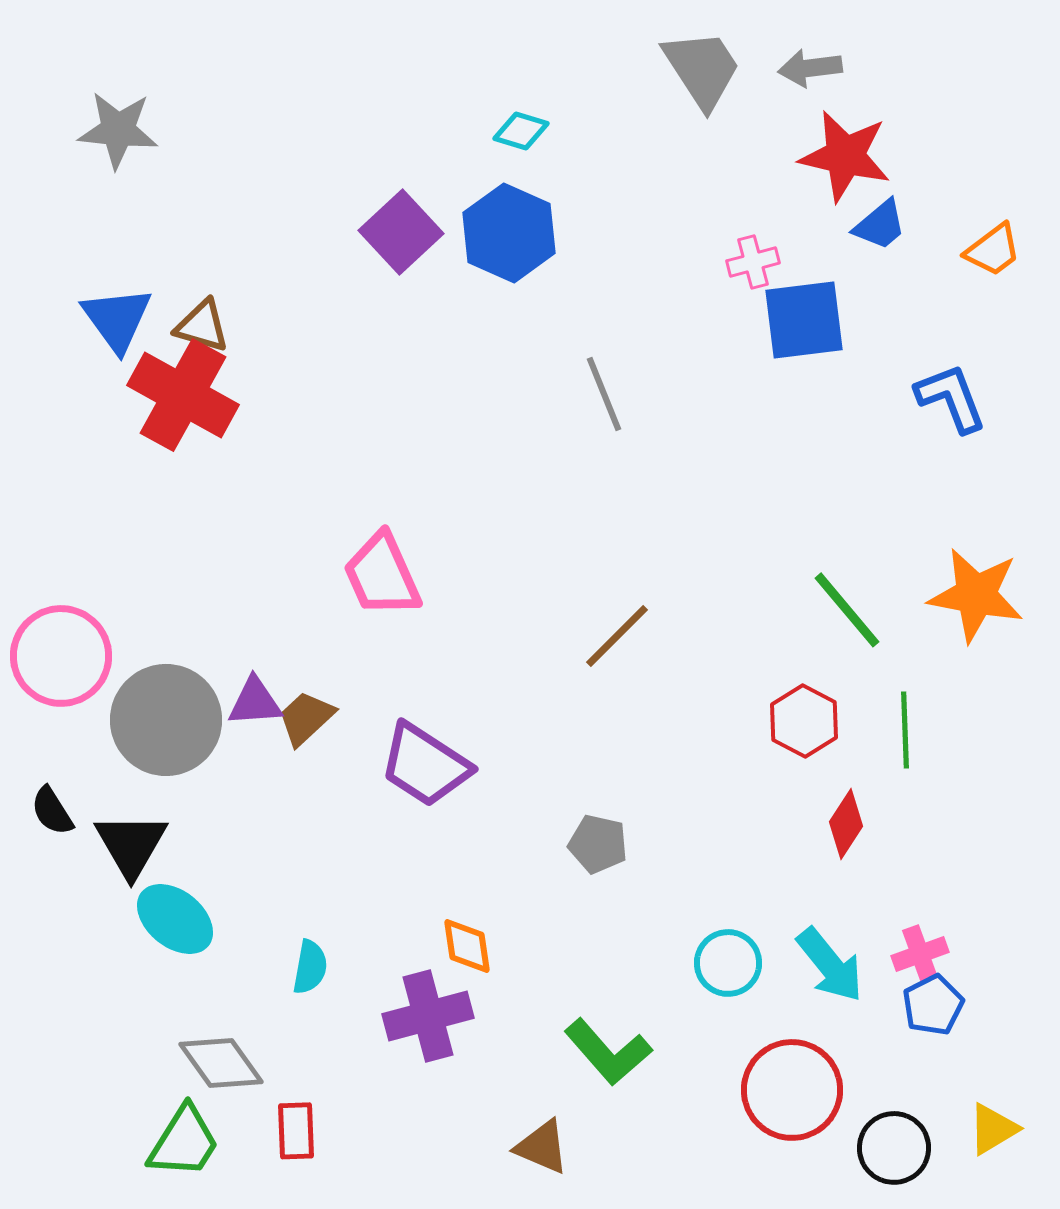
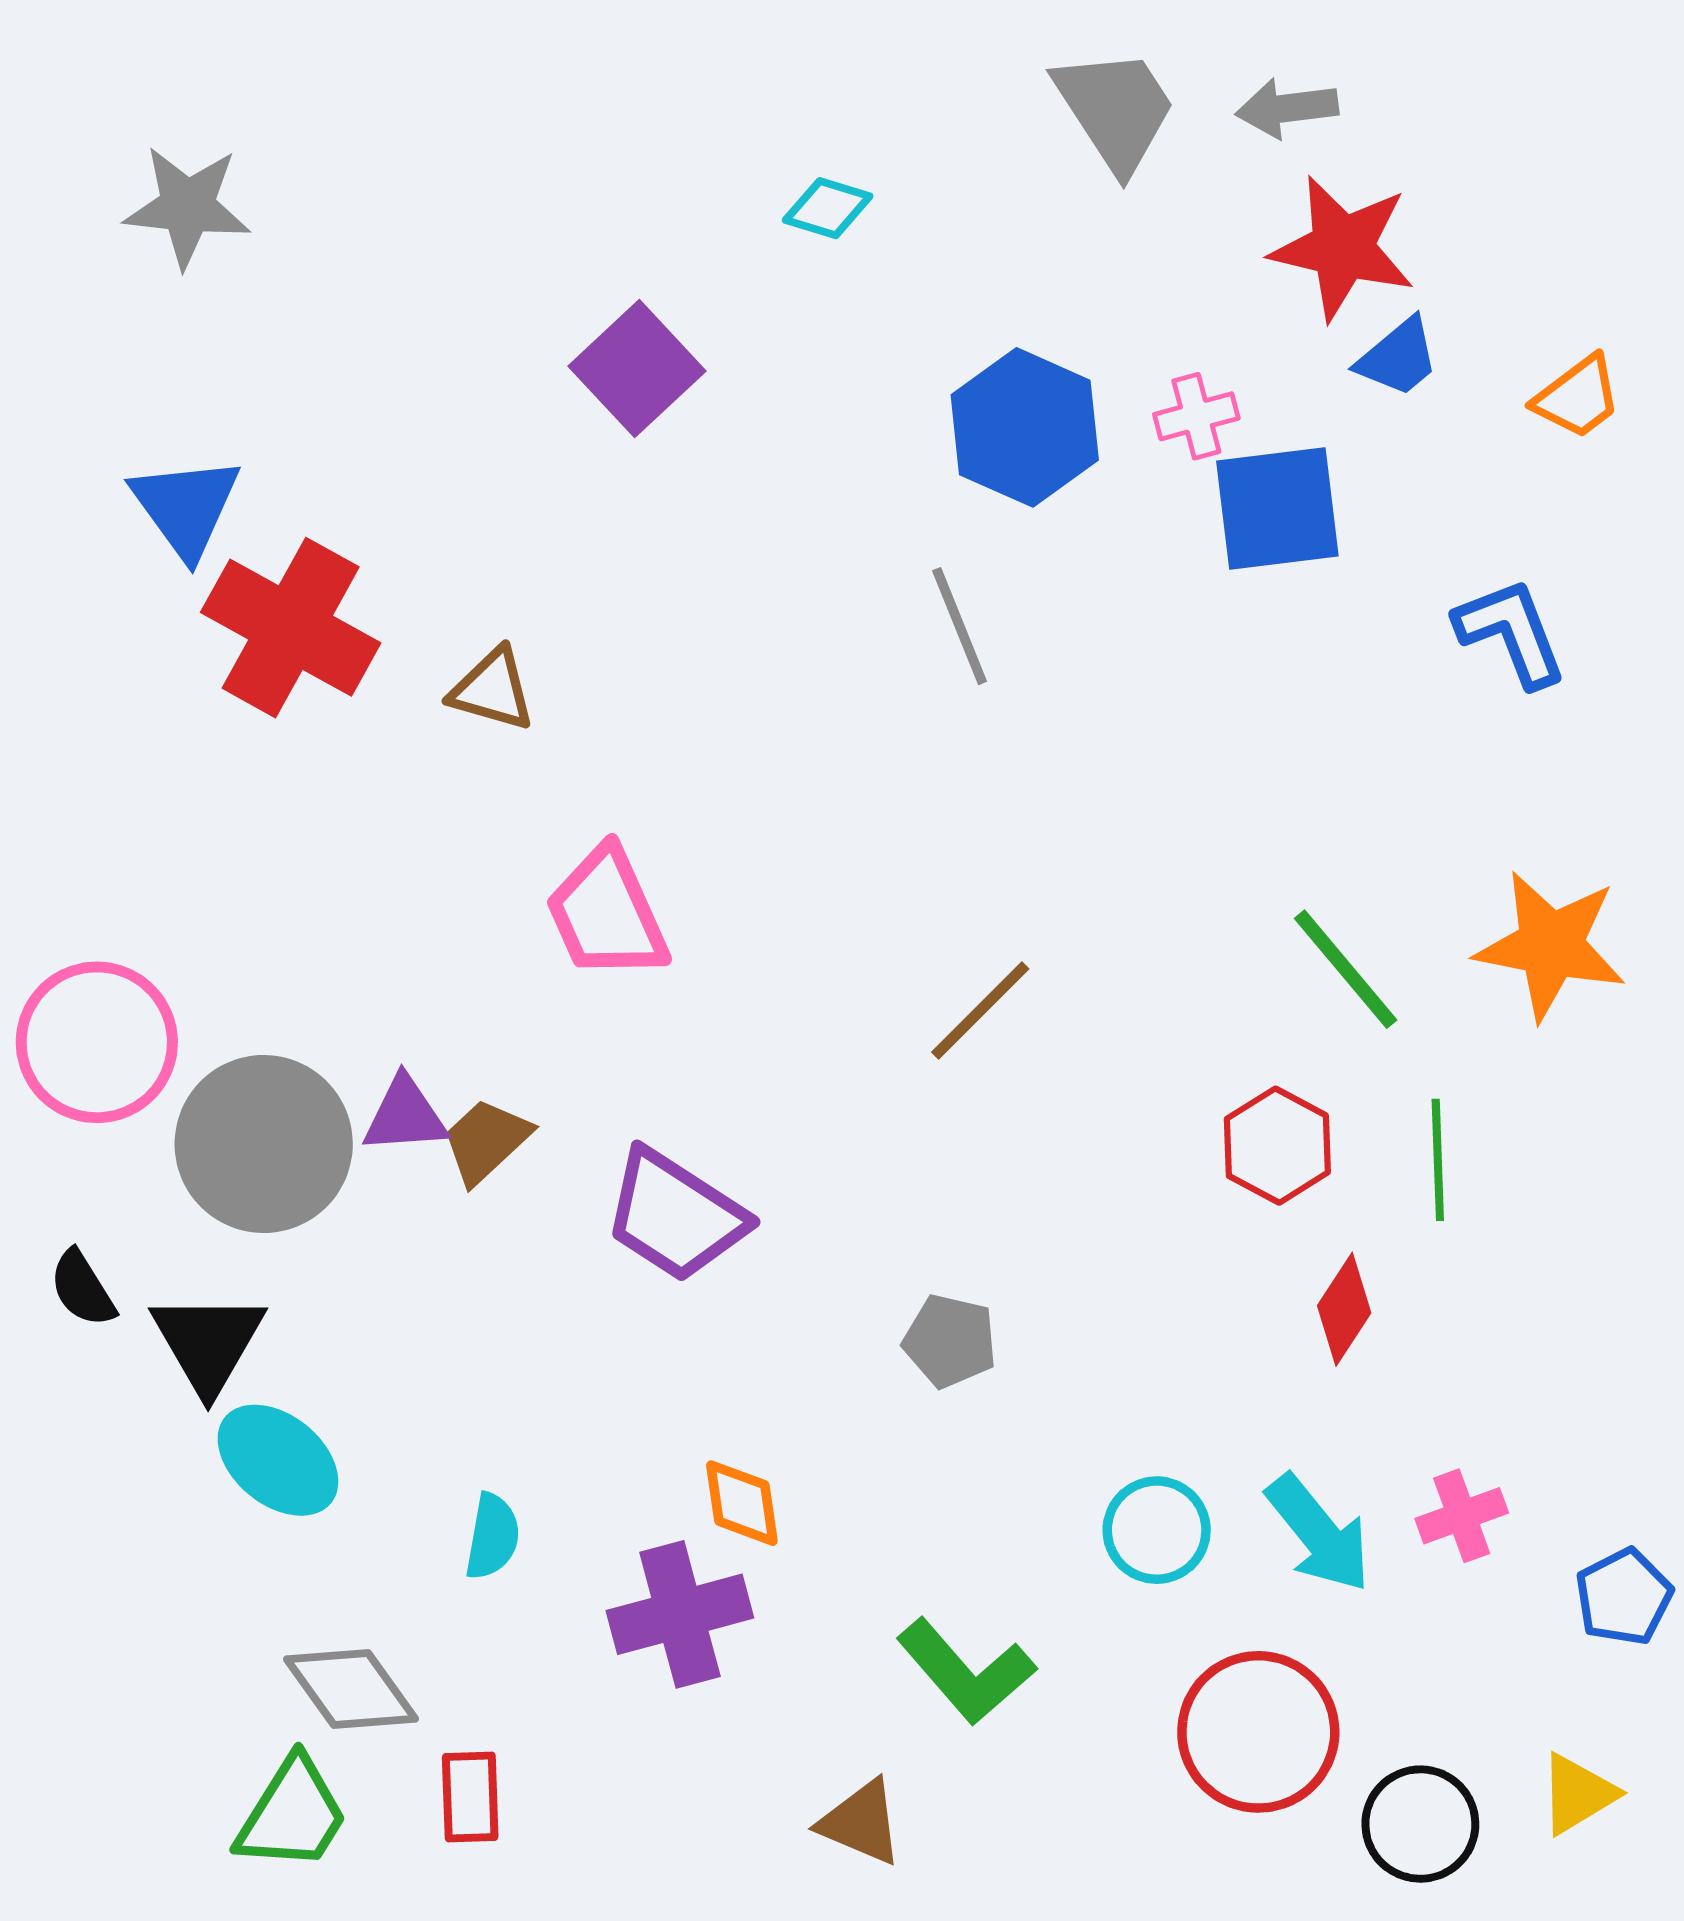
blue hexagon: (509, 233) -> (1025, 427), moved
brown triangle: (202, 326) -> (492, 690), moved
blue pentagon: (933, 1005) -> (1624, 1597), moved

